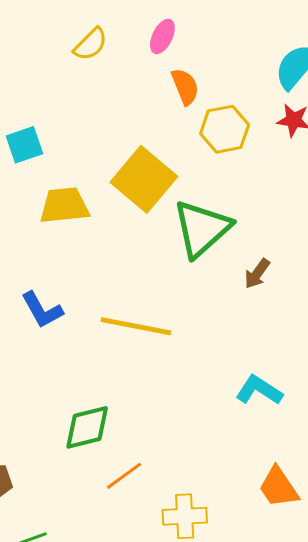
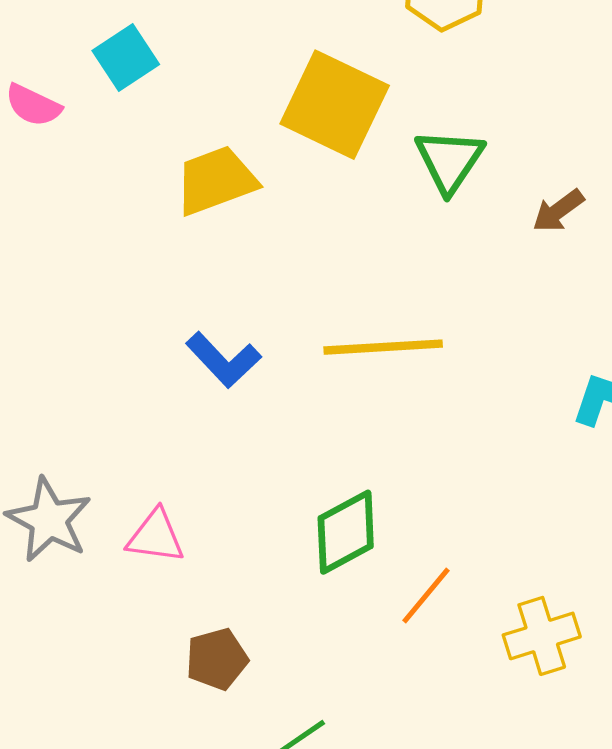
cyan square: (24, 145) -> (126, 58), moved
green triangle: (202, 229) -> (449, 161), size x0.7
brown arrow: (257, 274) -> (558, 211), turned 32

